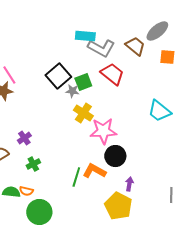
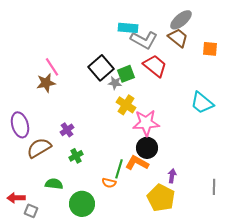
gray ellipse: (157, 31) -> (181, 20), moved
black circle: (115, 156) -> (147, 148), moved
orange semicircle: (26, 191) -> (109, 183), moved

